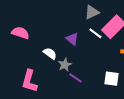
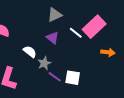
gray triangle: (92, 12) -> (55, 15), moved
white square: (112, 79) -> (73, 78), moved

